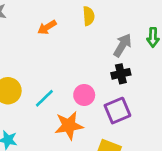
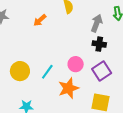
black cross: (121, 74) -> (99, 44), turned 32

